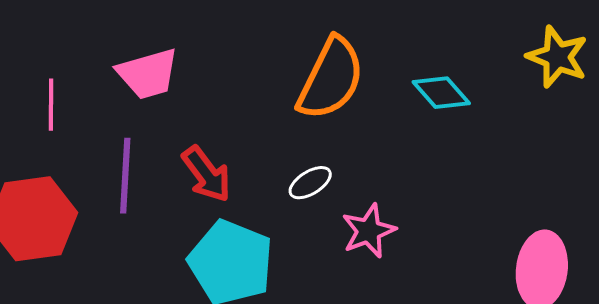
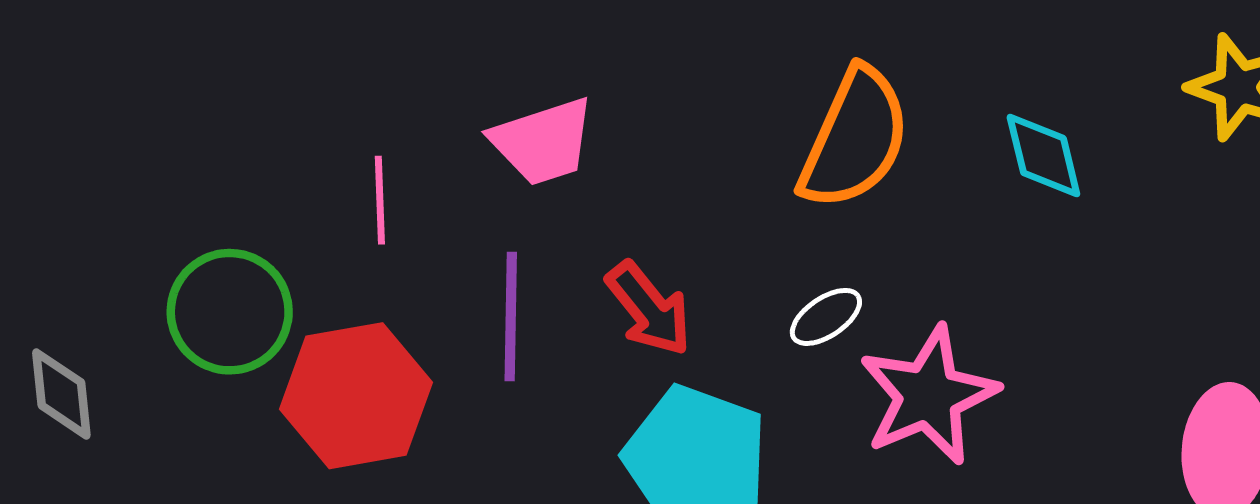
cyan diamond: (441, 93) -> (1043, 155), turned 30
pink star: (369, 231) -> (929, 395), size x1.5

